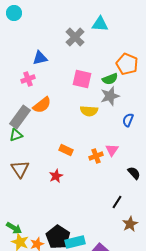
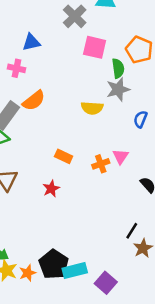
pink cross: (28, 79) -> (16, 68), turned 32
pink square: (82, 79) -> (95, 47), moved
green semicircle: (110, 79) -> (118, 68), turned -77
black line: (117, 202) -> (132, 231), moved

